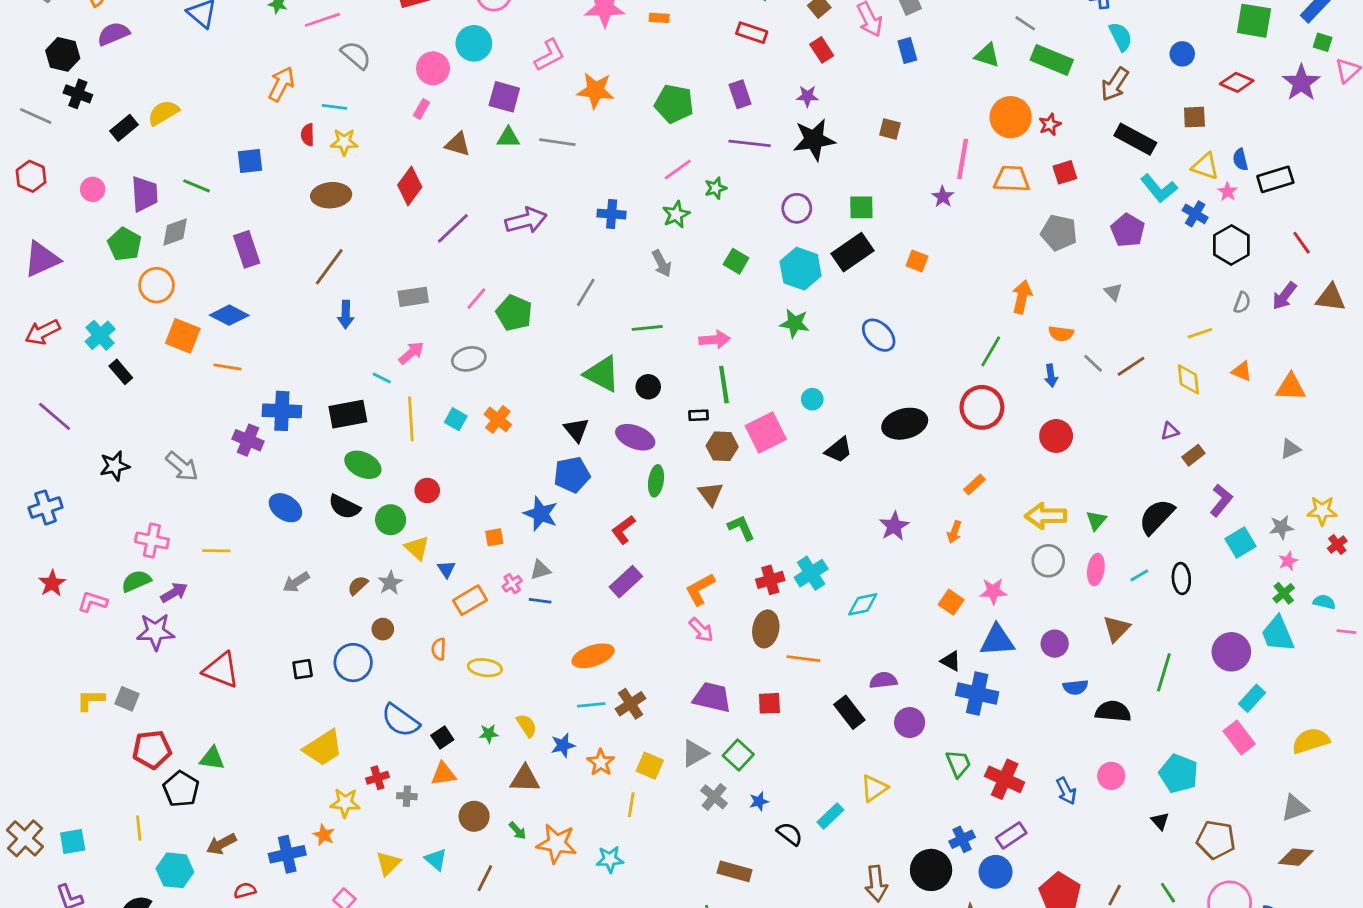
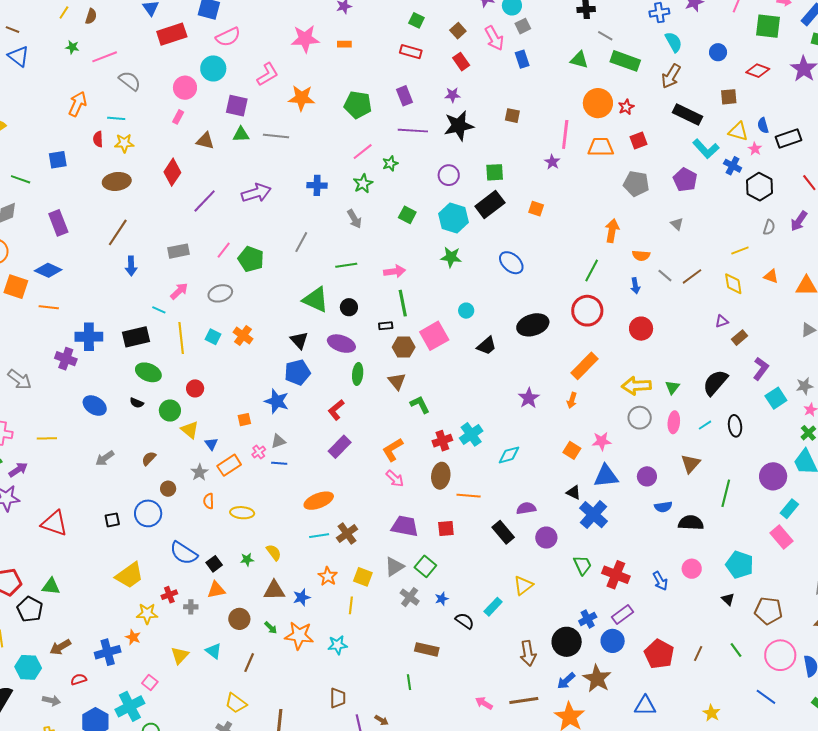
orange rectangle: (974, 484) -> (584, 366), size x1.8
black semicircle: (344, 507) -> (137, 403), size x0.6
gray star: (390, 583) -> (199, 472), moved
blue cross: (977, 694) -> (593, 515), turned 32
blue star: (563, 745) -> (302, 597), moved

